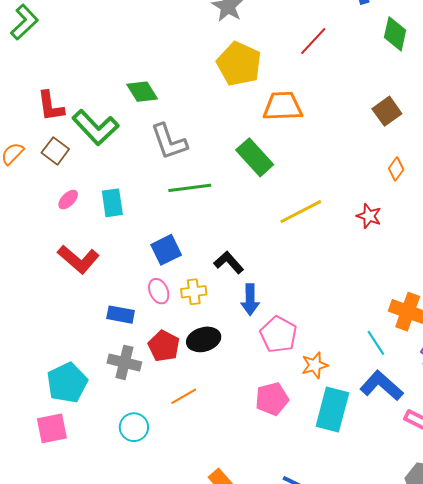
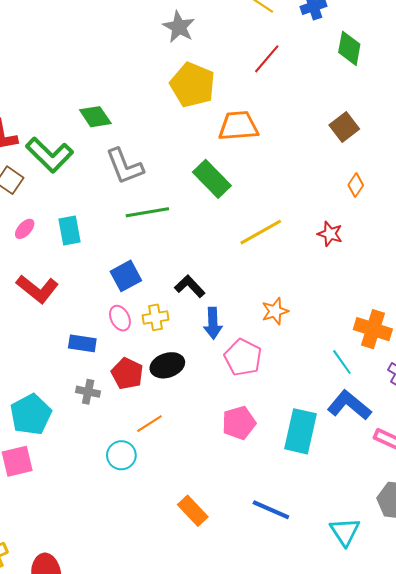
gray cross: (124, 362) -> (88, 392), size x0.7
orange star: (315, 365) -> (275, 311), moved
cyan circle: (134, 427) -> (121, 455), moved

